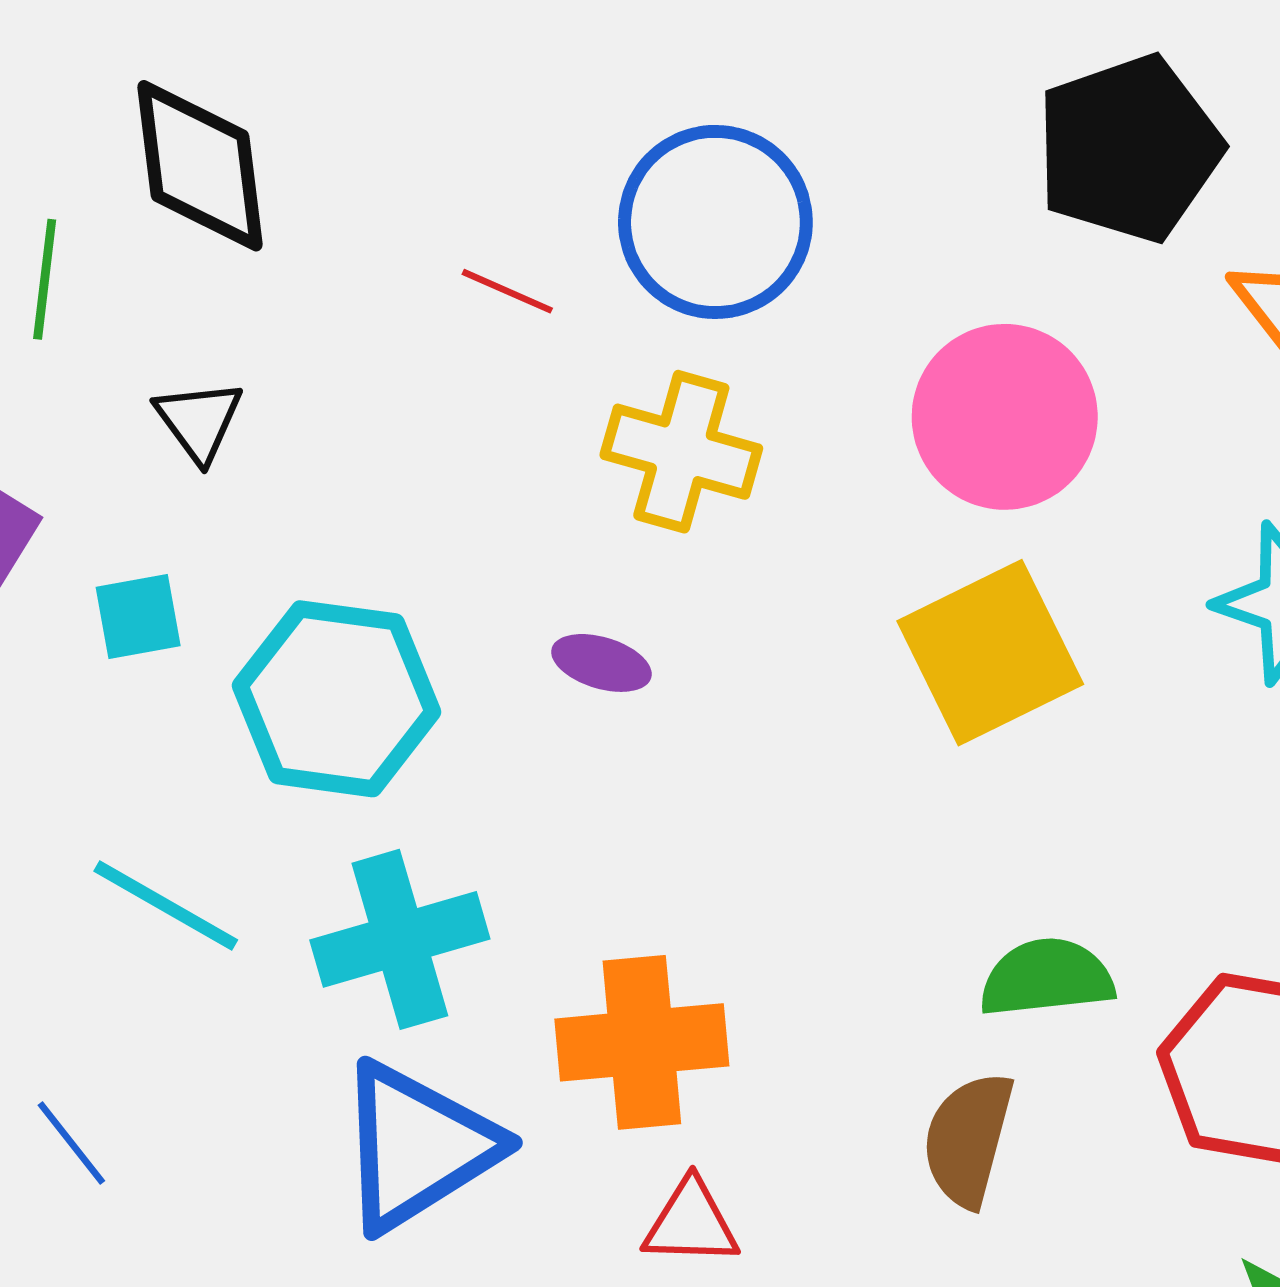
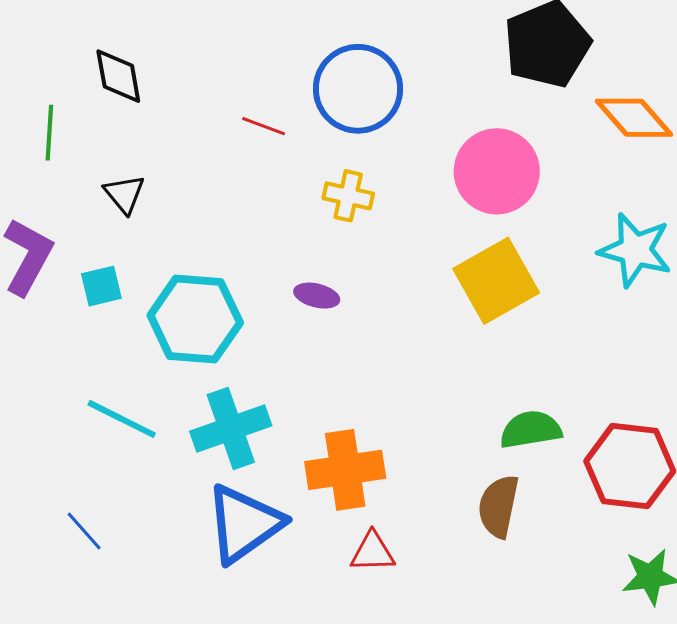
black diamond: (200, 166) -> (118, 76), size x0.7
yellow cross: (681, 452) -> (348, 196), size x0.7

